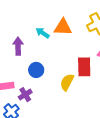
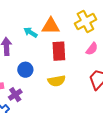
red rectangle: (84, 67) -> (59, 51), moved
yellow semicircle: (67, 82) -> (57, 81), turned -126

